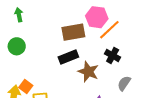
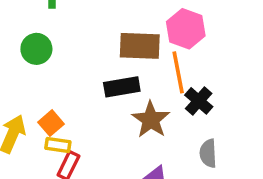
orange line: (109, 30) -> (178, 72), moved, turned -70
gray semicircle: (124, 83) -> (208, 153), turned -49
orange square: (26, 86) -> (51, 123), moved

